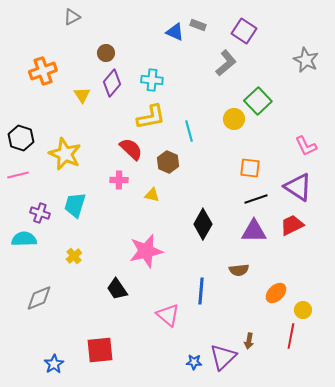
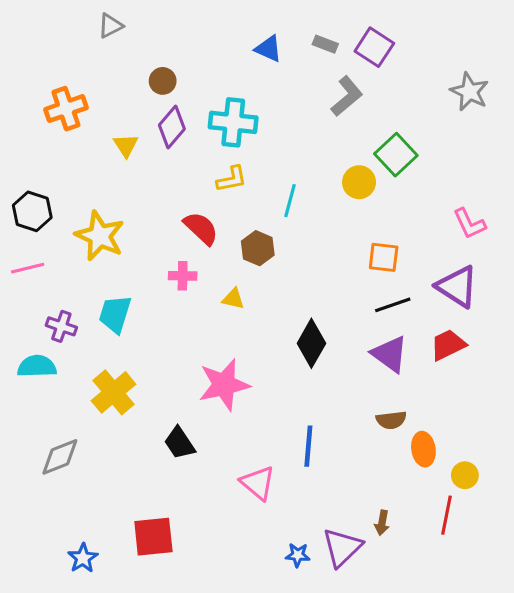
gray rectangle: (198, 25) -> (325, 44), moved
cyan cross: (152, 80) -> (233, 122), size x1.4
yellow L-shape: (151, 117) -> (232, 179), size x0.7
cyan line: (189, 131) -> (290, 201), turned 30
purple triangle: (254, 231) -> (390, 354), turned 36
yellow cross: (74, 256) -> (114, 392), size x1.8
brown semicircle: (239, 270) -> (391, 420), moved
orange ellipse: (276, 293) -> (423, 449), turned -55

